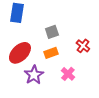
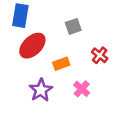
gray square: (52, 32) -> (73, 26), moved
red ellipse: (20, 53) -> (32, 46), moved

